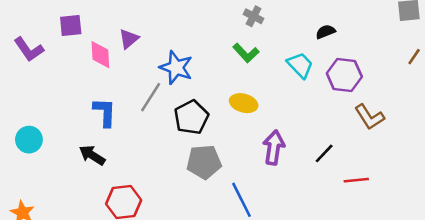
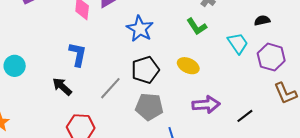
gray line: (151, 97) -> (110, 88), moved
purple arrow: (274, 147) -> (206, 105), turned 68

